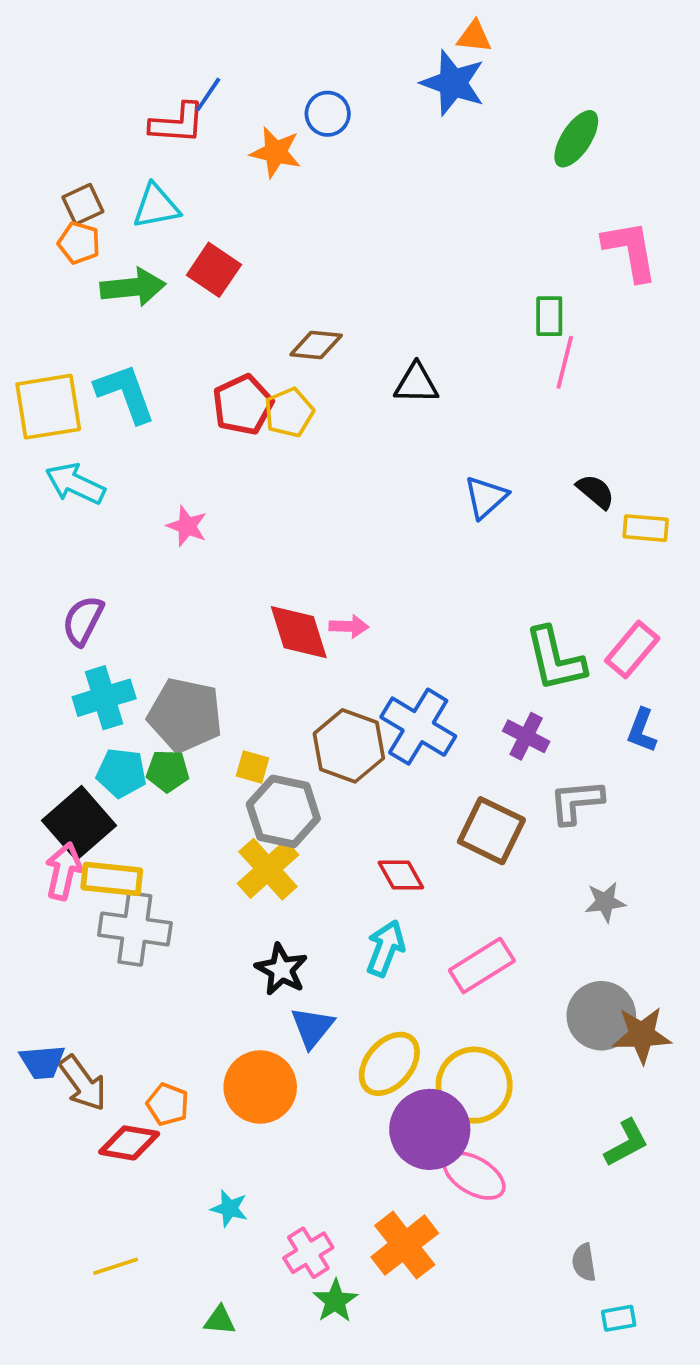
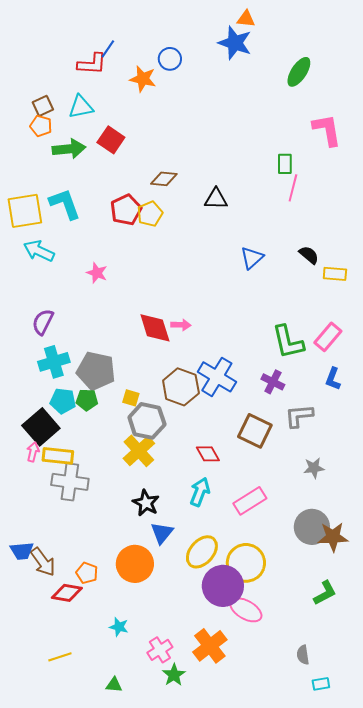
pink arrow: (64, 871) -> (33, 452), size x0.7

